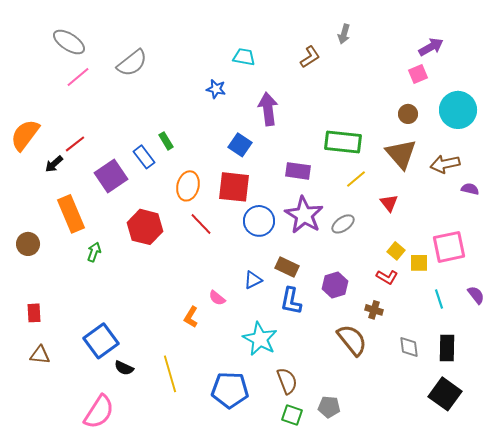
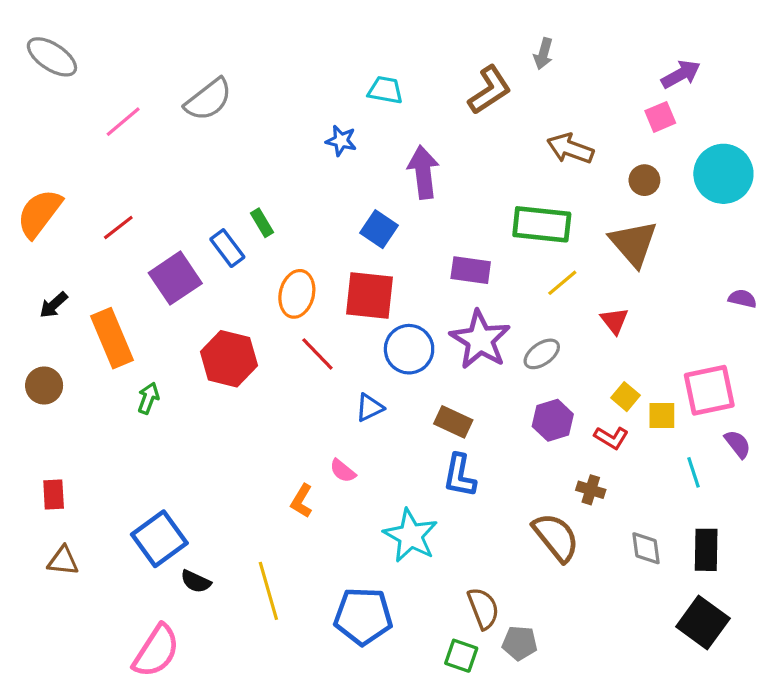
gray ellipse: (69, 42) -> (52, 57), moved
brown L-shape: (310, 57) -> (490, 90), size x1.4
black arrow: (54, 164) -> (54, 305), moved
brown arrow: (445, 164) -> (570, 149), moved, turned 32
blue triangle: (253, 280) -> (370, 408), moved
purple hexagon: (335, 285) -> (553, 420), moved
purple semicircle: (476, 295) -> (738, 444), moved
brown semicircle: (287, 381) -> (483, 608), moved

